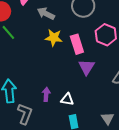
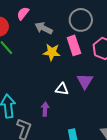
pink rectangle: (77, 44) -> (74, 45), moved
white triangle: (67, 99) -> (62, 89), moved

